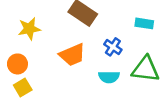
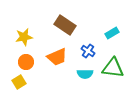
cyan rectangle: (144, 23) -> (112, 33), turned -40
orange circle: (17, 64) -> (26, 62), moved

